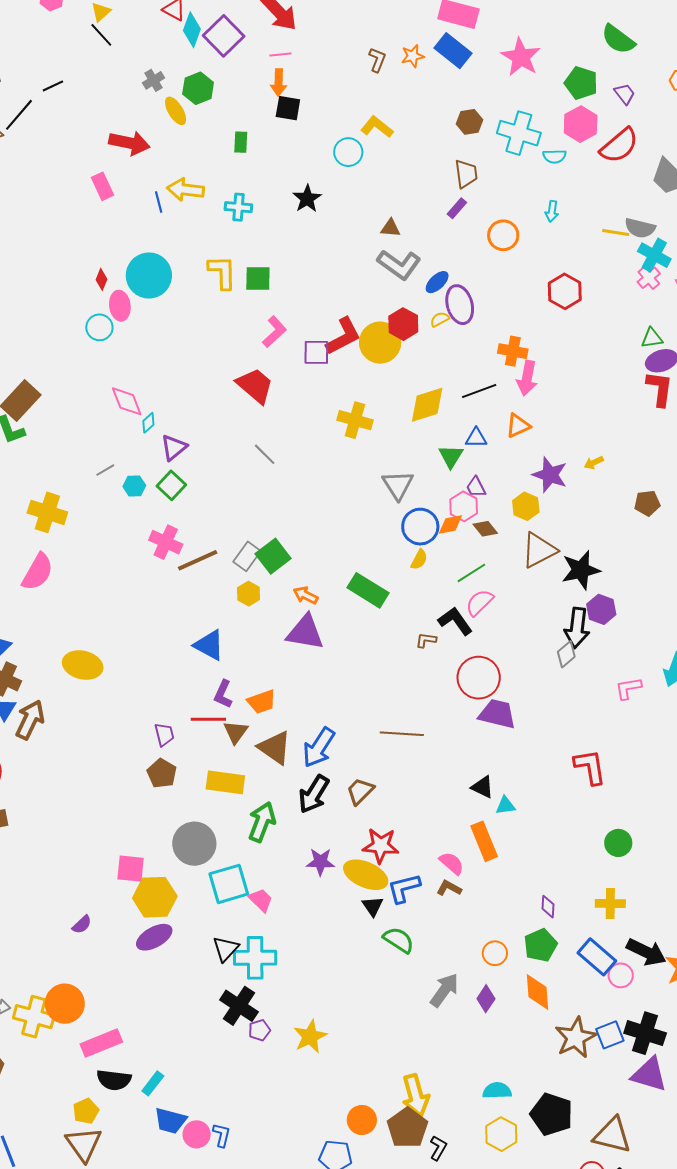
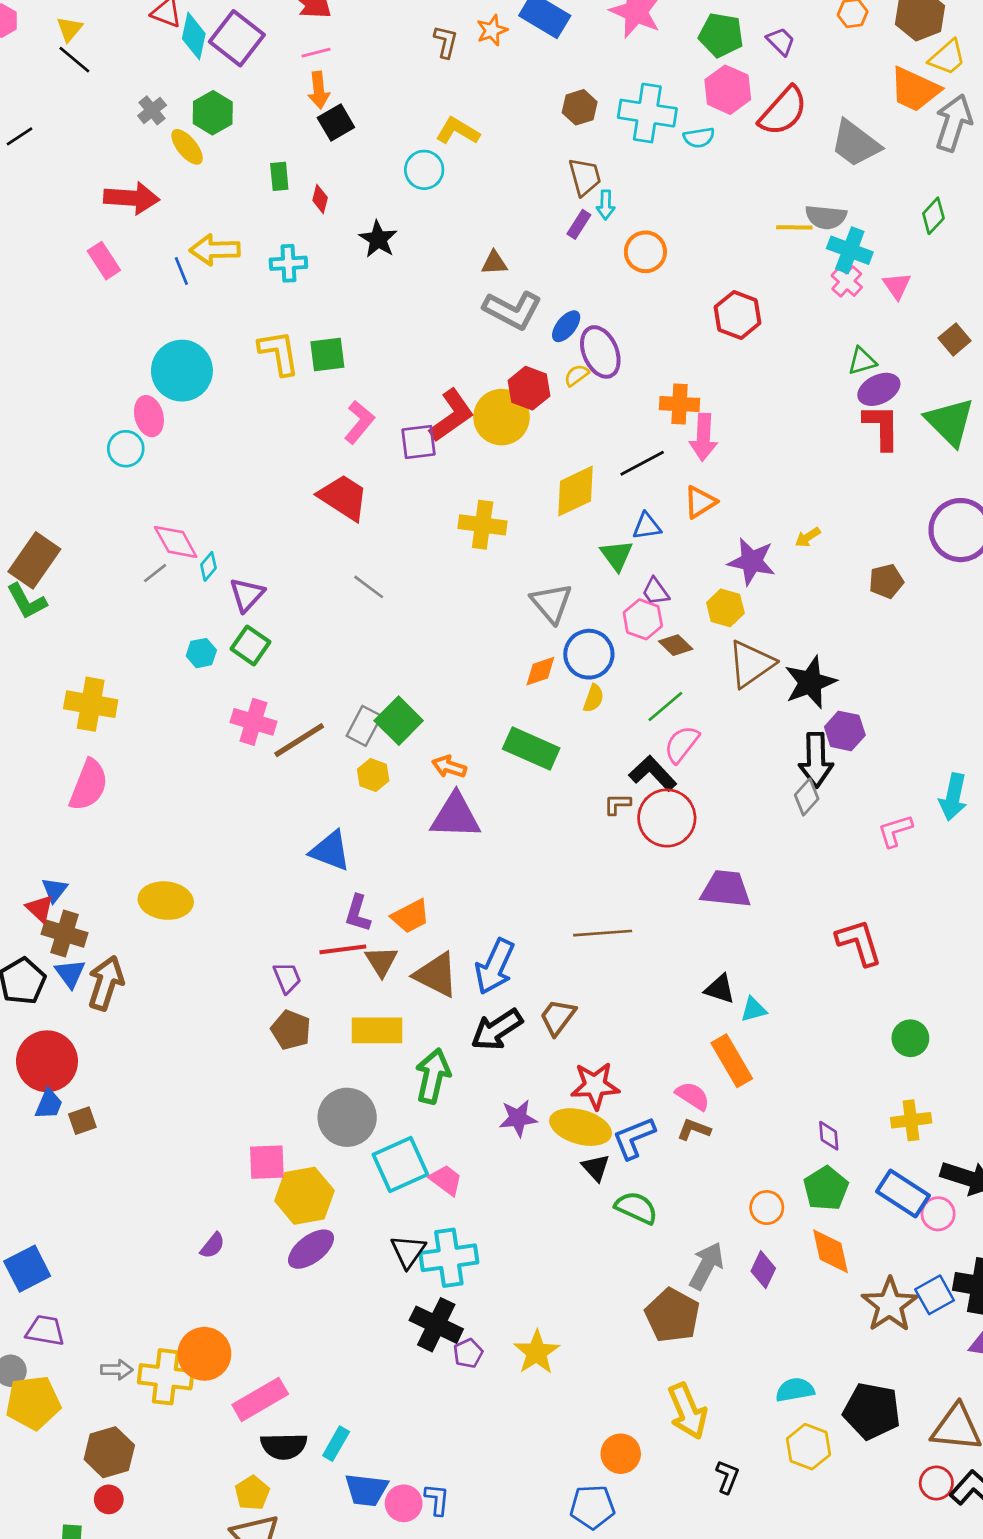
black square: (288, 108) -> (336, 122), turned -32
cyan arrow: (552, 211) -> (606, 205), moved
red diamond: (102, 279) -> (320, 199), moved
gray line: (105, 470) -> (155, 573), moved
orange diamond: (450, 524) -> (540, 671), moved
red circle: (479, 678) -> (667, 818), moved
black arrow: (314, 794) -> (497, 1030), turned 33
brown pentagon: (407, 1128) -> (672, 1315), moved

